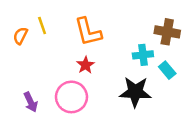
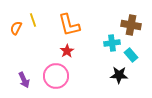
black star: (135, 92) -> (119, 75), moved, size x0.7

